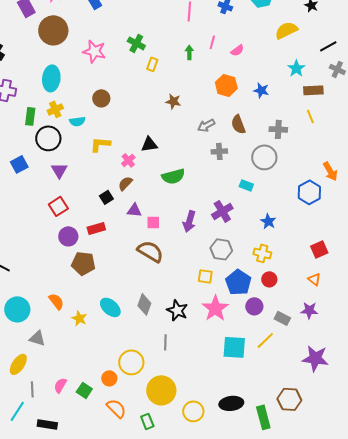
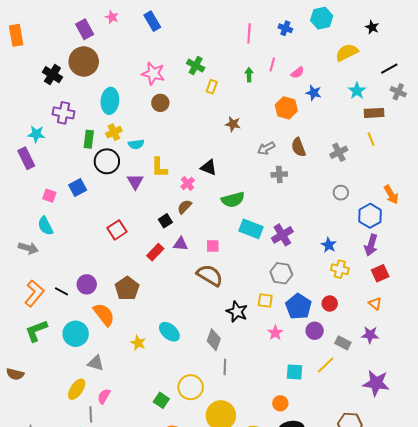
brown circle: (53, 30) -> (84, 62), moved
blue star: (261, 90) -> (314, 93), moved
brown circle: (101, 98) -> (160, 103), moved
gray cross: (278, 129) -> (339, 152), turned -30
yellow L-shape: (100, 144) -> (159, 167), turned -95
black triangle: (149, 144) -> (209, 167), turned 30
gray circle: (264, 157) -> (341, 193), moved, size x0.6
purple triangle: (59, 170) -> (135, 181), moved
cyan rectangle: (246, 185) -> (251, 229), moved, size x1.6
purple triangle: (134, 210) -> (180, 244), moved
purple arrow: (189, 221) -> (371, 245), moved
red rectangle: (96, 228) -> (155, 252), turned -30
purple circle: (68, 236) -> (87, 284), moved
yellow cross: (262, 253) -> (340, 269), moved
brown pentagon: (83, 263) -> (127, 288), moved, turned 30
orange semicircle: (56, 301) -> (104, 315), moved, size x1.4
gray diamond: (144, 304) -> (214, 340), moved
pink star: (215, 308) -> (275, 333), size x0.6
black star: (177, 310) -> (237, 312), moved
cyan square: (234, 347) -> (294, 372), size x0.7
orange circle: (109, 378) -> (280, 403), moved
pink semicircle: (60, 385) -> (104, 396), moved
green square: (84, 390) -> (161, 400), moved

